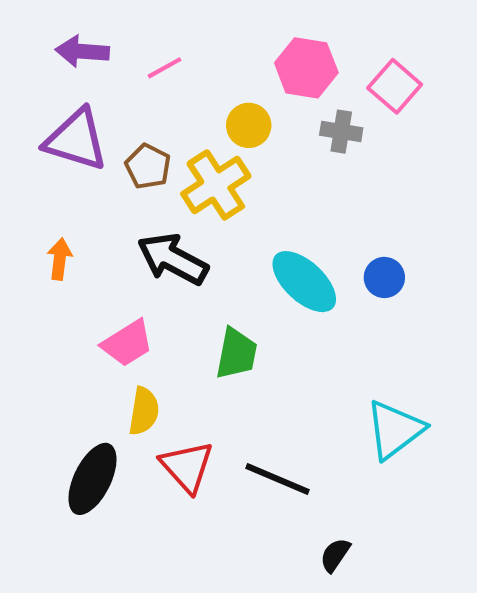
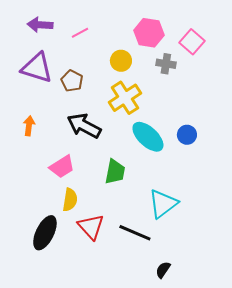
yellow cross: (216, 185) -> (125, 98), moved
cyan triangle: (395, 430) -> (163, 204), moved

